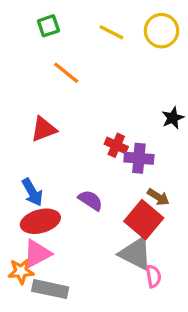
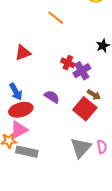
orange line: (66, 73) -> (56, 18), moved
purple cross: (139, 158) -> (82, 71), turned -36
gray triangle: (136, 254) -> (81, 148), moved, turned 45
pink semicircle: (153, 276) -> (102, 147), moved

